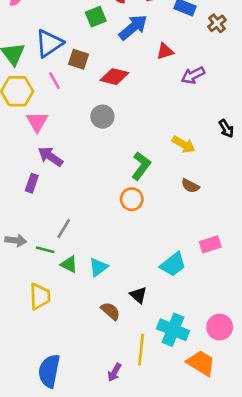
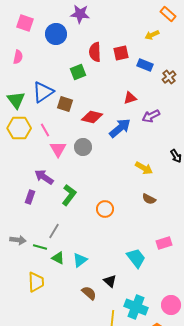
blue arrow: (133, 27) -> (120, 128), moved
pink line: (54, 81) -> (45, 130), moved
pink triangle: (37, 122) -> (58, 149), moved
green L-shape: (141, 166) -> (69, 195), moved
cyan trapezoid: (173, 264) -> (136, 258), turned -90

